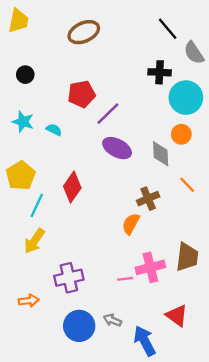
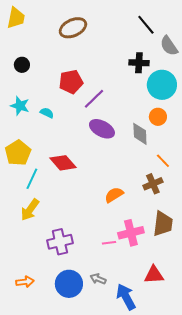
red diamond: (72, 187) -> (63, 163), turned -76
brown cross: (148, 199) -> (153, 184), moved
orange semicircle: (131, 224) -> (114, 195), turned 30
orange arrow: (29, 301) -> (25, 282), moved
red triangle: (177, 316) -> (154, 275), turned -40

